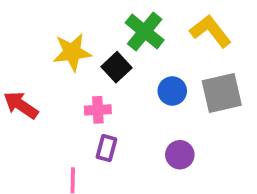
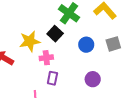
yellow star: (72, 52) -> (30, 41), moved
gray square: (222, 93) -> (113, 44), size x0.7

